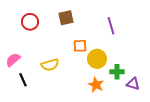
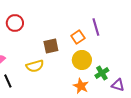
brown square: (66, 18) -> (51, 46), moved
orange square: (80, 46) -> (78, 37), moved, turned -32
green cross: (117, 72) -> (102, 73), turned -32

